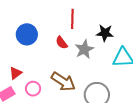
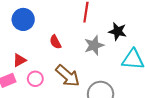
blue circle: (27, 34) -> (23, 19), moved
red semicircle: (62, 43) -> (55, 42), moved

